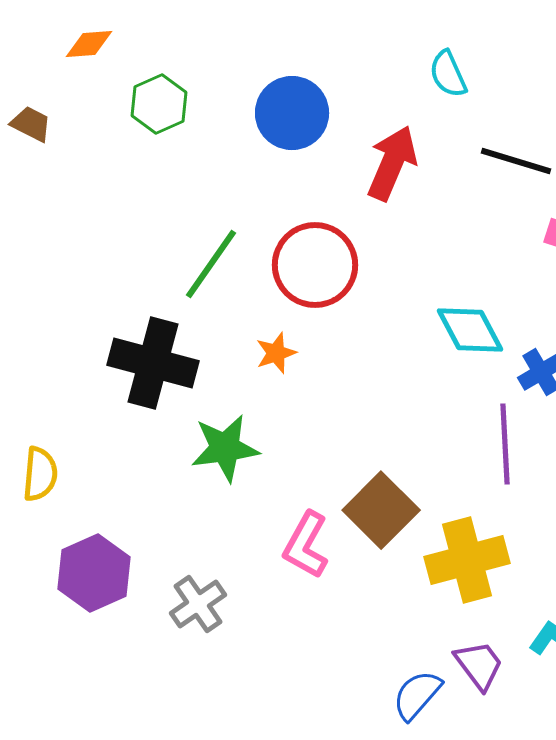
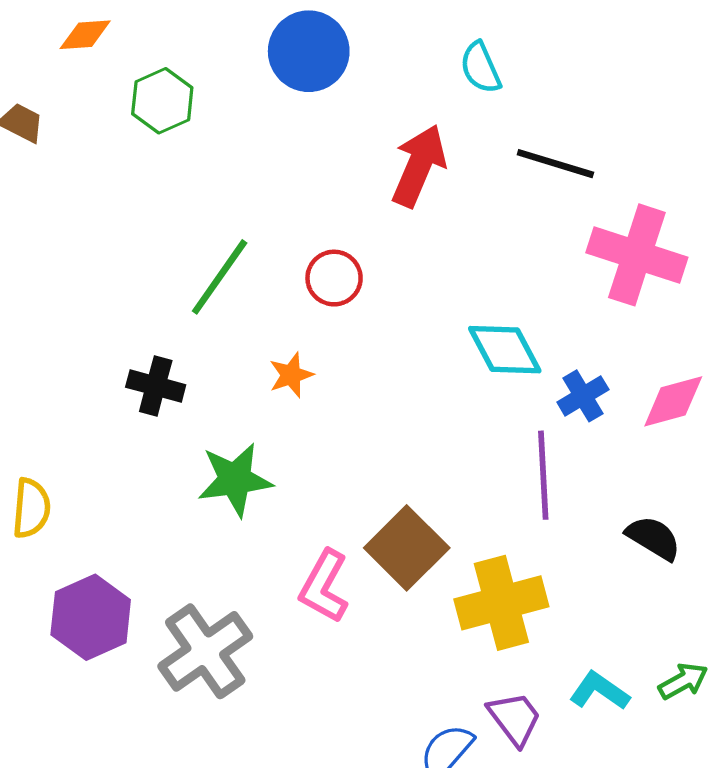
blue circle: (292, 113) -> (309, 51), moved
red circle: (315, 265) -> (334, 278), size x0.6
black cross: (153, 363) -> (156, 386), size x0.6
gray cross: (198, 604) -> (205, 651), size x1.5

